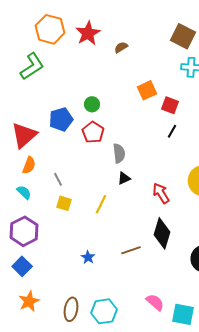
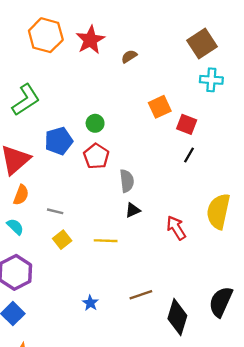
brown square: (183, 36) -> (202, 43), turned 30
green L-shape: (32, 66) -> (26, 100), moved
gray line: (58, 179) -> (55, 211), turned -48
yellow square: (64, 203) -> (62, 240), turned 35
yellow line: (101, 204) -> (106, 241), turned 66
black diamond: (162, 233) -> (177, 317), moved

